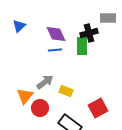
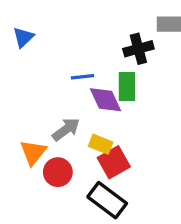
purple diamond: (56, 34) -> (106, 100), moved
green rectangle: (82, 46) -> (127, 87), moved
red square: (98, 108) -> (114, 162), moved

